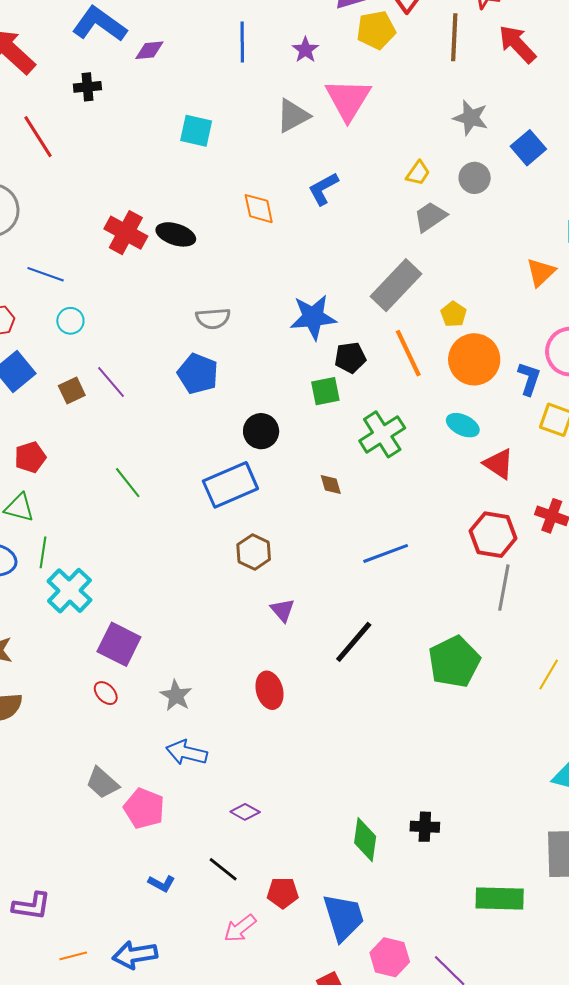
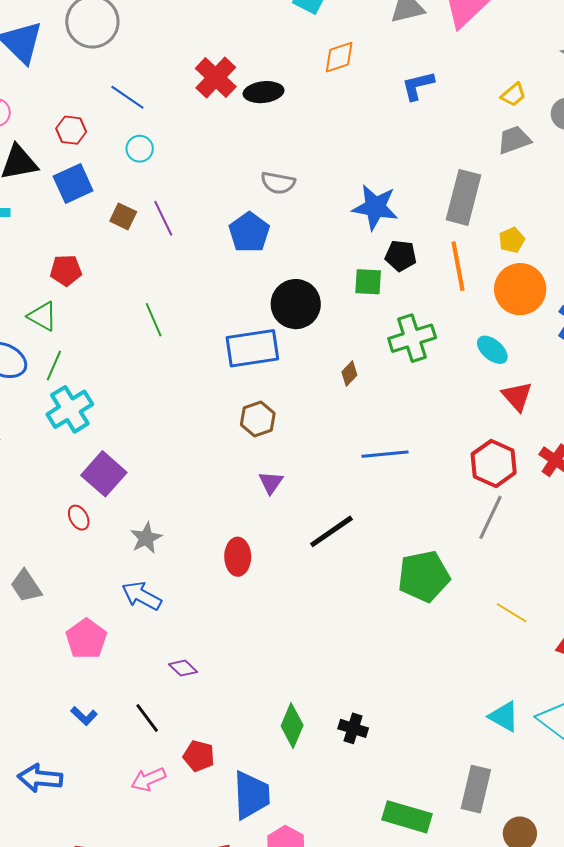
orange diamond: (259, 209) -> (339, 57), moved, turned 69
black ellipse: (176, 234) -> (264, 92), turned -39
gray rectangle: (396, 285) -> (464, 197), turned -44
brown square: (72, 391) -> (123, 216), turned 36
black circle: (261, 431) -> (296, 304), size x1.4
brown diamond: (331, 484) -> (349, 373), turned 45
yellow line: (549, 674) -> (512, 613), turned 76
gray trapezoid: (102, 783) -> (26, 586), moved

